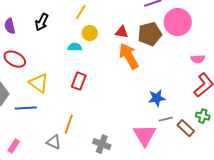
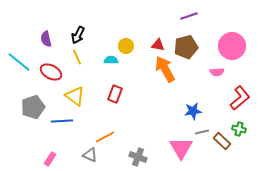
yellow line: (81, 12) -> (77, 57), moved, turned -56
pink circle: (178, 22) -> (232, 46), moved
pink semicircle: (198, 59) -> (217, 72), moved
orange line: (69, 124) -> (105, 137), turned 42

